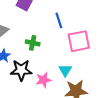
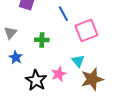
black star: (21, 70) -> (36, 80), moved, turned -30

